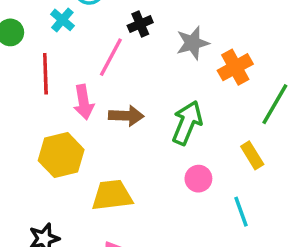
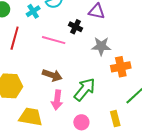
black cross: (140, 24) -> (76, 27), turned 32
pink line: (111, 57) -> (54, 40), turned 60
pink arrow: (84, 102) -> (57, 100), moved

